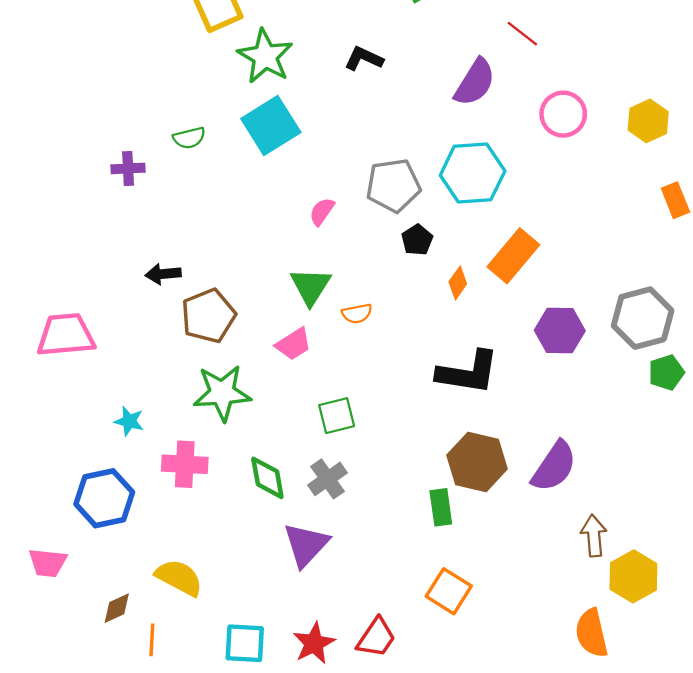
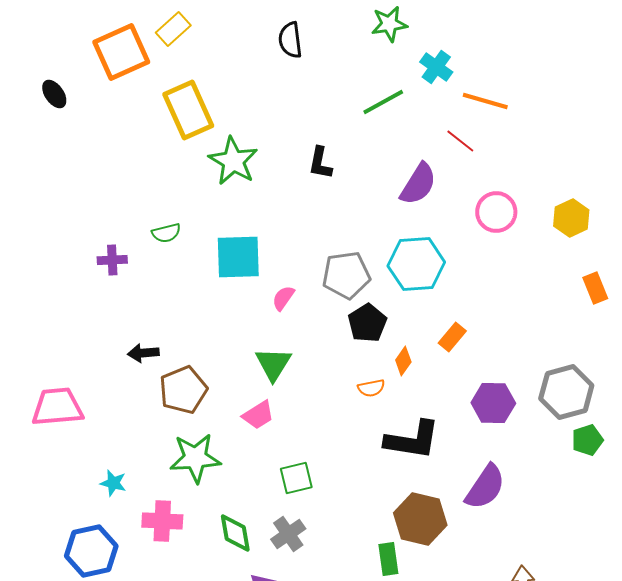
black L-shape: (364, 59) -> (320, 163), turned -104
cyan square: (271, 125) -> (238, 257), moved, turned 30
black pentagon: (417, 240) -> (367, 323), size x1.4
orange rectangle: (513, 256) -> (452, 337), size x0.6
orange semicircle: (357, 314) -> (371, 388), moved
purple semicircle: (554, 467) -> (485, 487), moved

